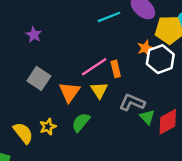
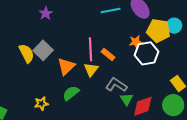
pink line: (94, 67) -> (91, 49), turned -70
orange rectangle: (116, 69) -> (108, 55), turned -48
yellow star: (48, 127) -> (41, 104), moved
yellow semicircle: (23, 133) -> (27, 53), moved

